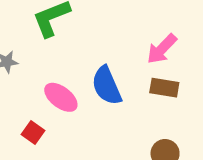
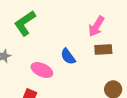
blue semicircle: (107, 86) -> (68, 56), size x0.7

